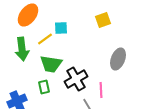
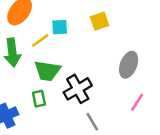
yellow square: (103, 20) -> (100, 21), moved
pink line: (101, 90) -> (137, 102), moved, turned 35

